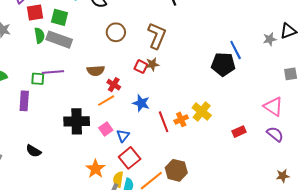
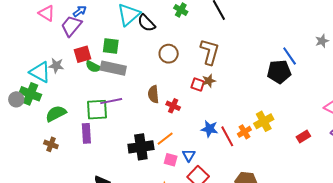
red square: (35, 13) -> (83, 54), moved
green semicircle: (39, 36) -> (93, 67), turned 133
brown semicircle: (96, 71) -> (153, 94), turned 96
green square: (38, 79) -> (97, 110), size x1.6
orange line: (106, 101) -> (165, 139), moved
blue star: (141, 103) -> (209, 129), moved
yellow cross: (202, 112) -> (264, 121), turned 30
pink square: (106, 129) -> (171, 160), moved, turned -32

